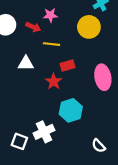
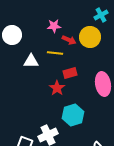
red arrow: (33, 27) -> (69, 40), moved
white triangle: (26, 63) -> (31, 61), moved

